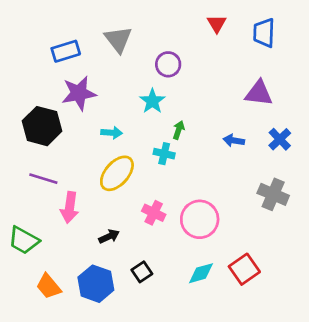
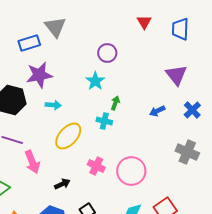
gray triangle: (118, 39) -> (55, 27), moved
purple triangle: (259, 93) -> (176, 75), turned 45
cyan arrow: (112, 133) -> (53, 105), moved
blue arrow: (234, 140) -> (157, 111), turned -35
pink arrow: (70, 207) -> (32, 162), turned -30

